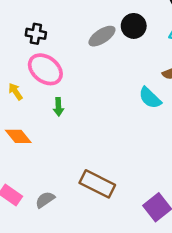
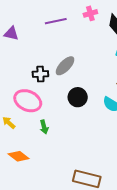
black circle: (134, 26) -> (78, 97), moved
black cross: (36, 34) -> (40, 74), moved

